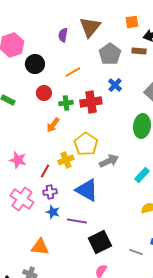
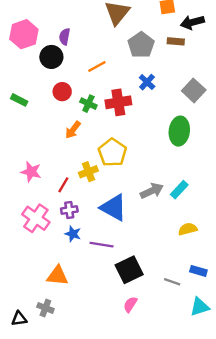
purple semicircle: (63, 35) -> (65, 37), moved
green cross: (66, 103) -> (88, 104), turned 32
gray arrow: (109, 161) -> (152, 191), moved

